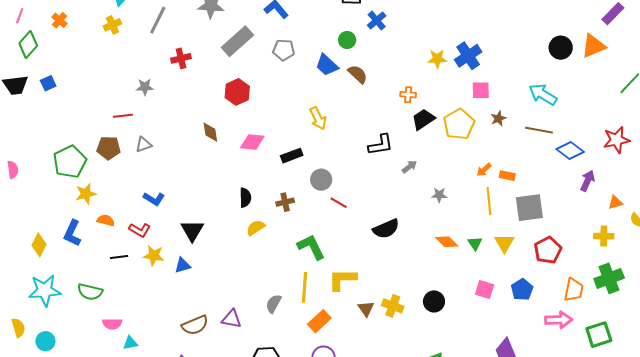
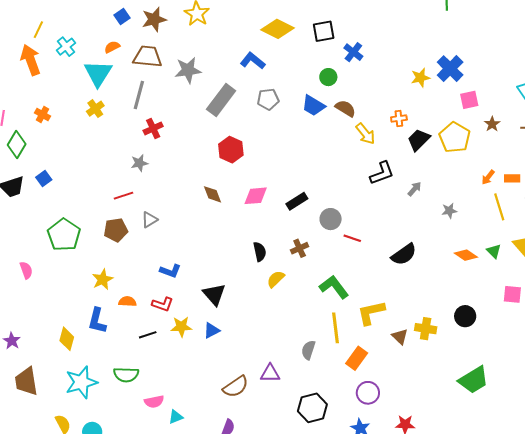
red cross: (181, 58) -> (153, 128), moved
yellow arrow: (318, 118) -> (365, 134), moved
green pentagon: (70, 162) -> (64, 235), moved

